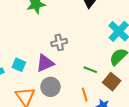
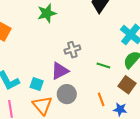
cyan square: (19, 65) -> (37, 84), moved
green line: (90, 70) -> (103, 66), moved

